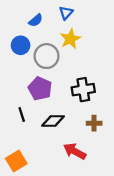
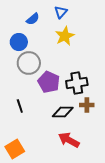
gray circle: (47, 56) -> (29, 63), moved
purple pentagon: (40, 89) -> (49, 82), moved
black diamond: (53, 121) -> (63, 112), moved
brown cross: (94, 123) -> (87, 105), moved

